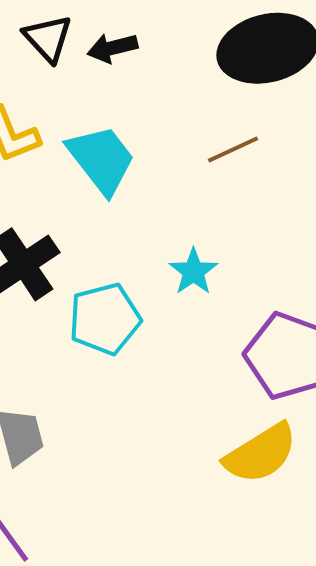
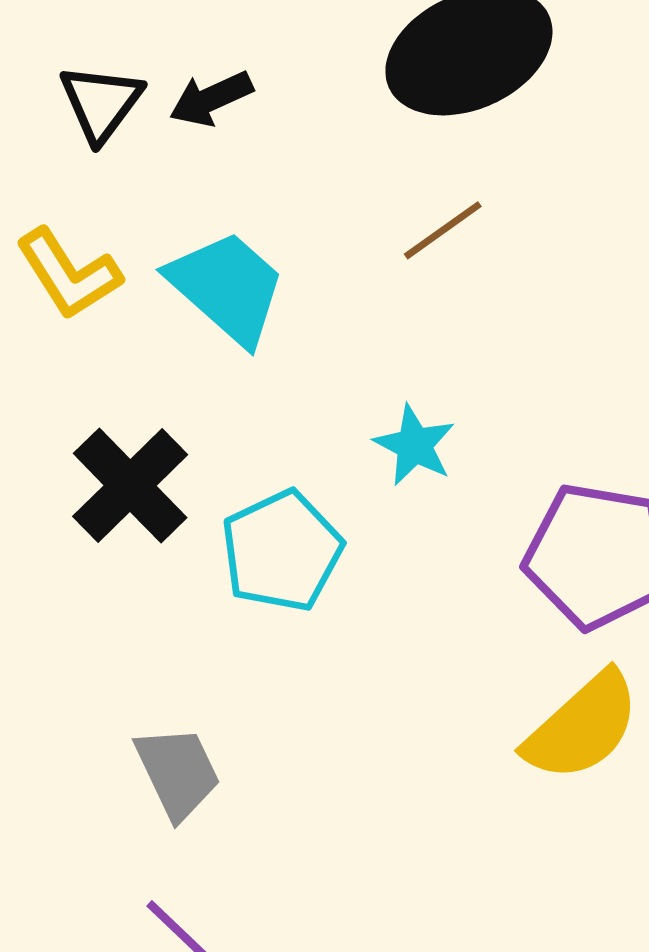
black triangle: (48, 38) -> (101, 103), turned 30

